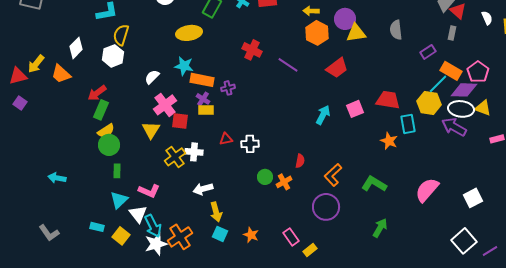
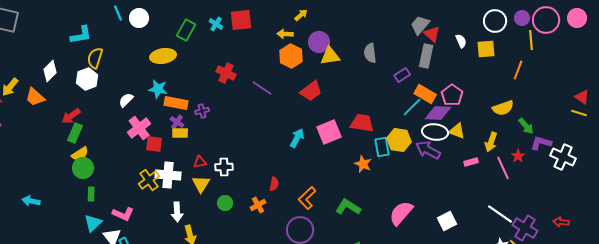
gray rectangle: (452, 33) -> (426, 56), size x1.6
yellow hexagon: (429, 103) -> (399, 140), moved
pink square: (355, 109) -> (329, 132), size x1.4
yellow triangle: (151, 130) -> (201, 184), moved
white cross: (194, 152) -> (168, 175), size x1.4
green circle: (265, 177) -> (225, 203), moved
white arrow: (203, 189) -> (177, 212), turned -78

